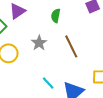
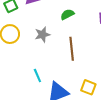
green semicircle: (56, 16) -> (67, 14), turned 32

